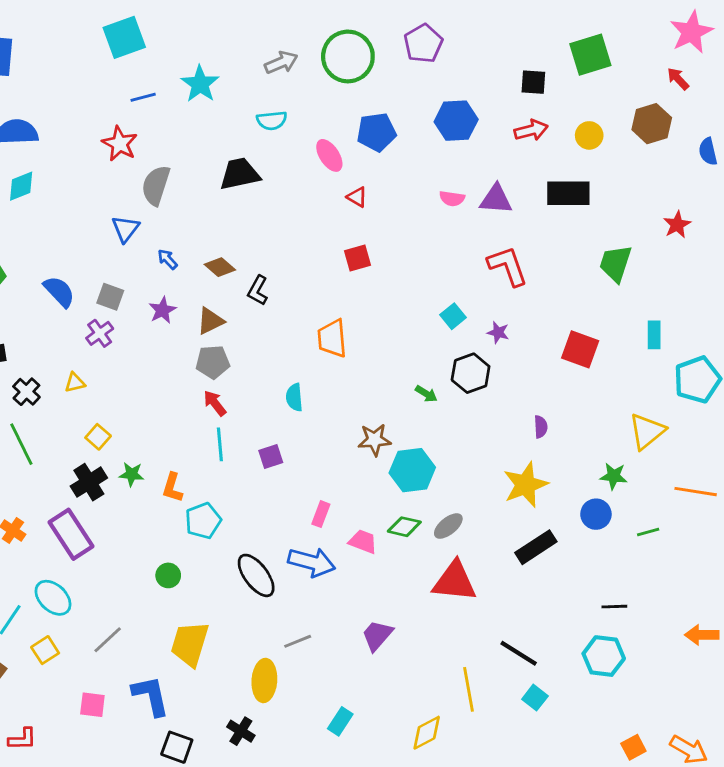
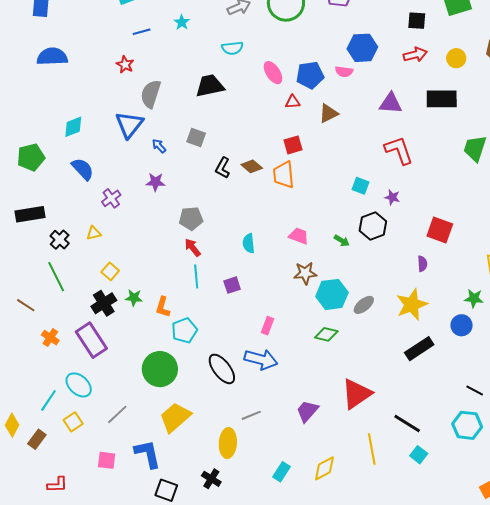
cyan star: (200, 84) -> (182, 22), size x0.6
blue pentagon: (377, 132) -> (310, 75), moved
red star: (120, 144) -> (125, 65), size x0.7
cyan diamond: (21, 186) -> (73, 127), moved
red triangle: (357, 197) -> (293, 102), turned -35
pink semicircle: (452, 198) -> (344, 72), moved
blue triangle: (125, 229) -> (129, 125), size x1.4
brown diamond: (220, 267) -> (252, 166), moved
gray square: (110, 297) -> (196, 138), moved
purple star: (162, 310) -> (155, 182), turned 30
cyan square: (453, 316) -> (360, 186), turned -30
brown triangle: (210, 321) -> (328, 113), moved
orange trapezoid: (332, 338) -> (284, 175), moved
red square: (580, 349) -> (440, 230), moved
gray ellipse: (448, 526) -> (364, 305), moved
pink trapezoid: (363, 542) -> (299, 236), moved
green circle: (168, 575) -> (160, 369), size x2.0
red triangle: (455, 581) -> (357, 394), moved, turned -40
black line: (614, 607) -> (475, 390), turned 30
yellow trapezoid: (190, 644) -> (175, 417), turned 32
yellow diamond: (427, 733) -> (324, 468), moved

